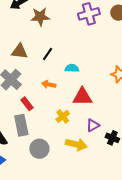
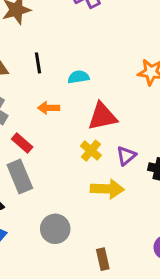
black line: (48, 54) -> (38, 63), turned -32
yellow cross: (63, 116) -> (91, 151), moved
gray circle: (39, 149) -> (55, 229), moved

